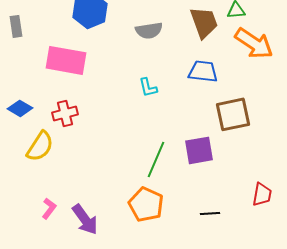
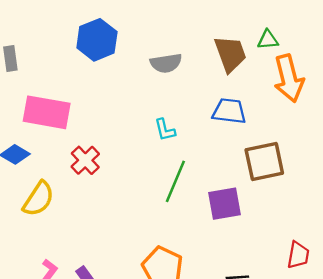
orange arrow: (254, 43) -> (289, 78), turned 42
pink rectangle: (66, 60) -> (47, 112), moved
red cross: (65, 113) -> (85, 160), moved, turned -30
green line: (156, 159) -> (175, 181), moved

